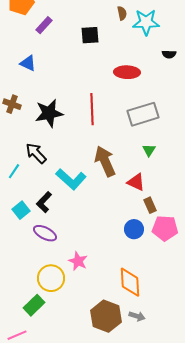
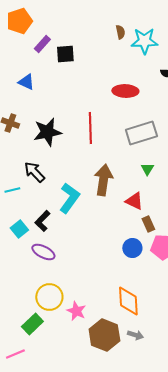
black square: (90, 35) -> (65, 54), moved
brown arrow: (105, 161) -> (103, 180), turned 32
cyan line: (14, 171) -> (12, 190), turned 42
cyan L-shape: (71, 179) -> (69, 198), turned -96
pink star: (78, 261) -> (76, 311), moved

